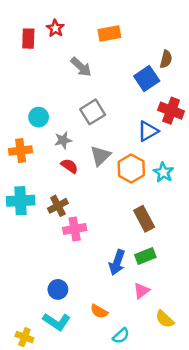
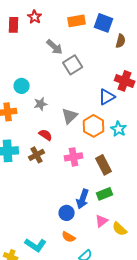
blue square: (147, 78) -> (104, 23), moved, turned -36
gray square: (93, 112) -> (73, 65), moved
red semicircle: (69, 166) -> (46, 135), moved
pink cross: (75, 229) -> (74, 157), moved
blue circle: (58, 289) -> (67, 213), moved
yellow semicircle: (165, 319) -> (120, 229), moved

